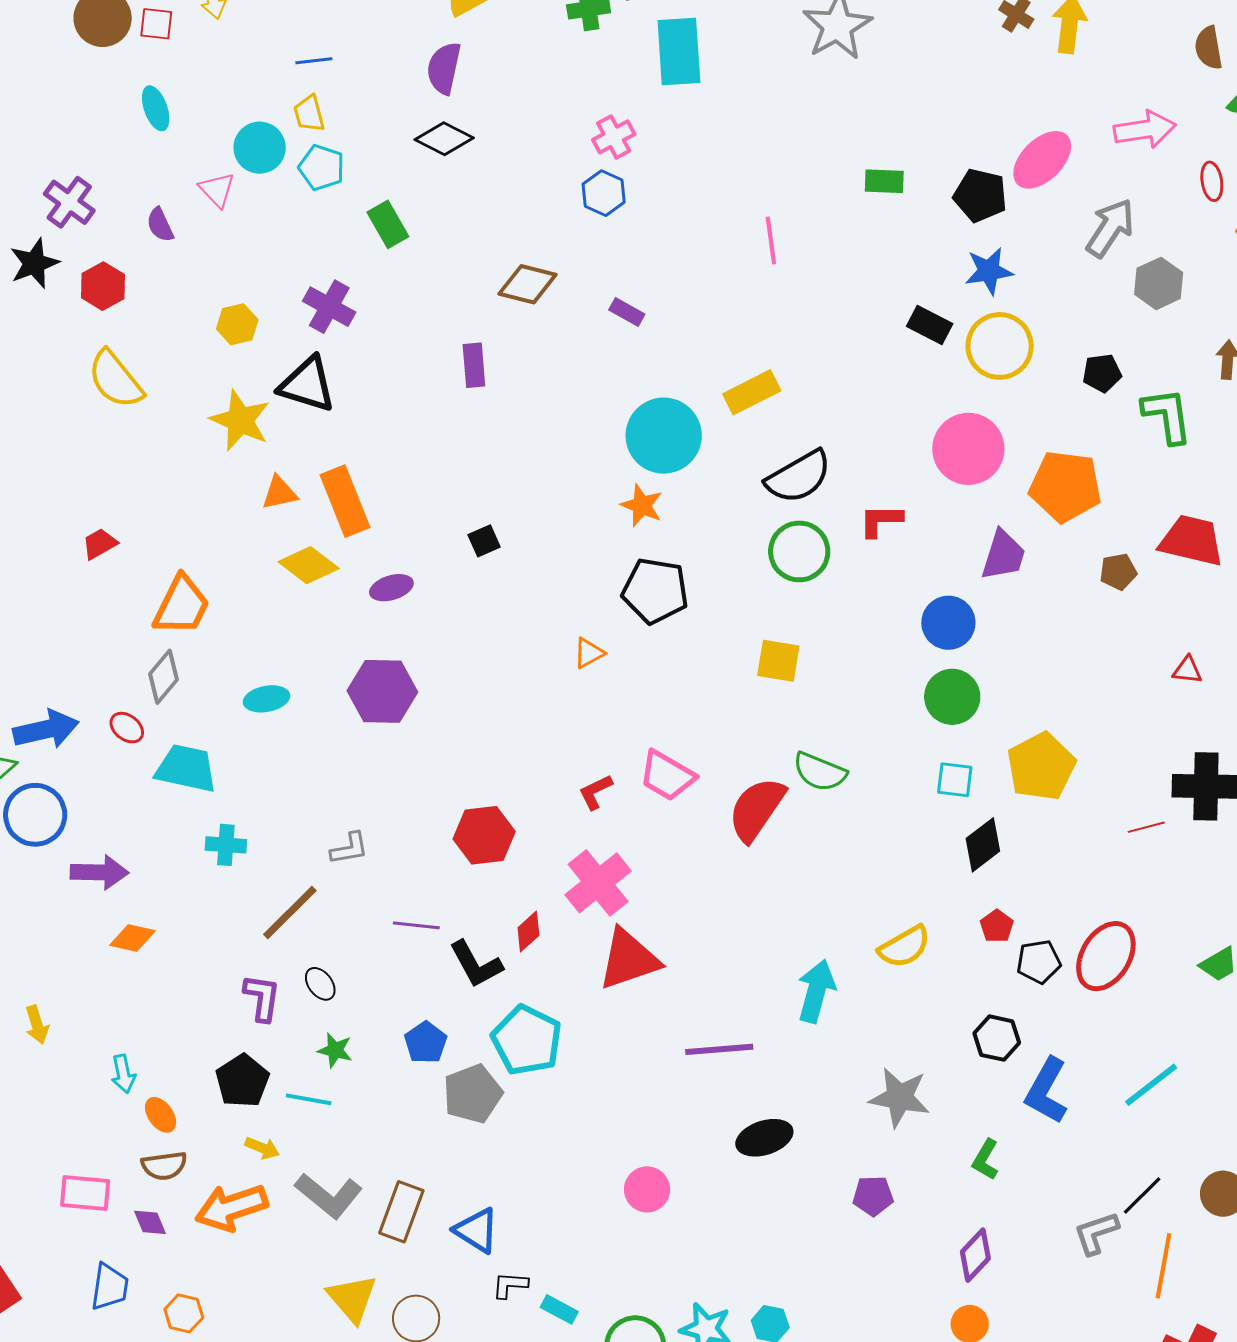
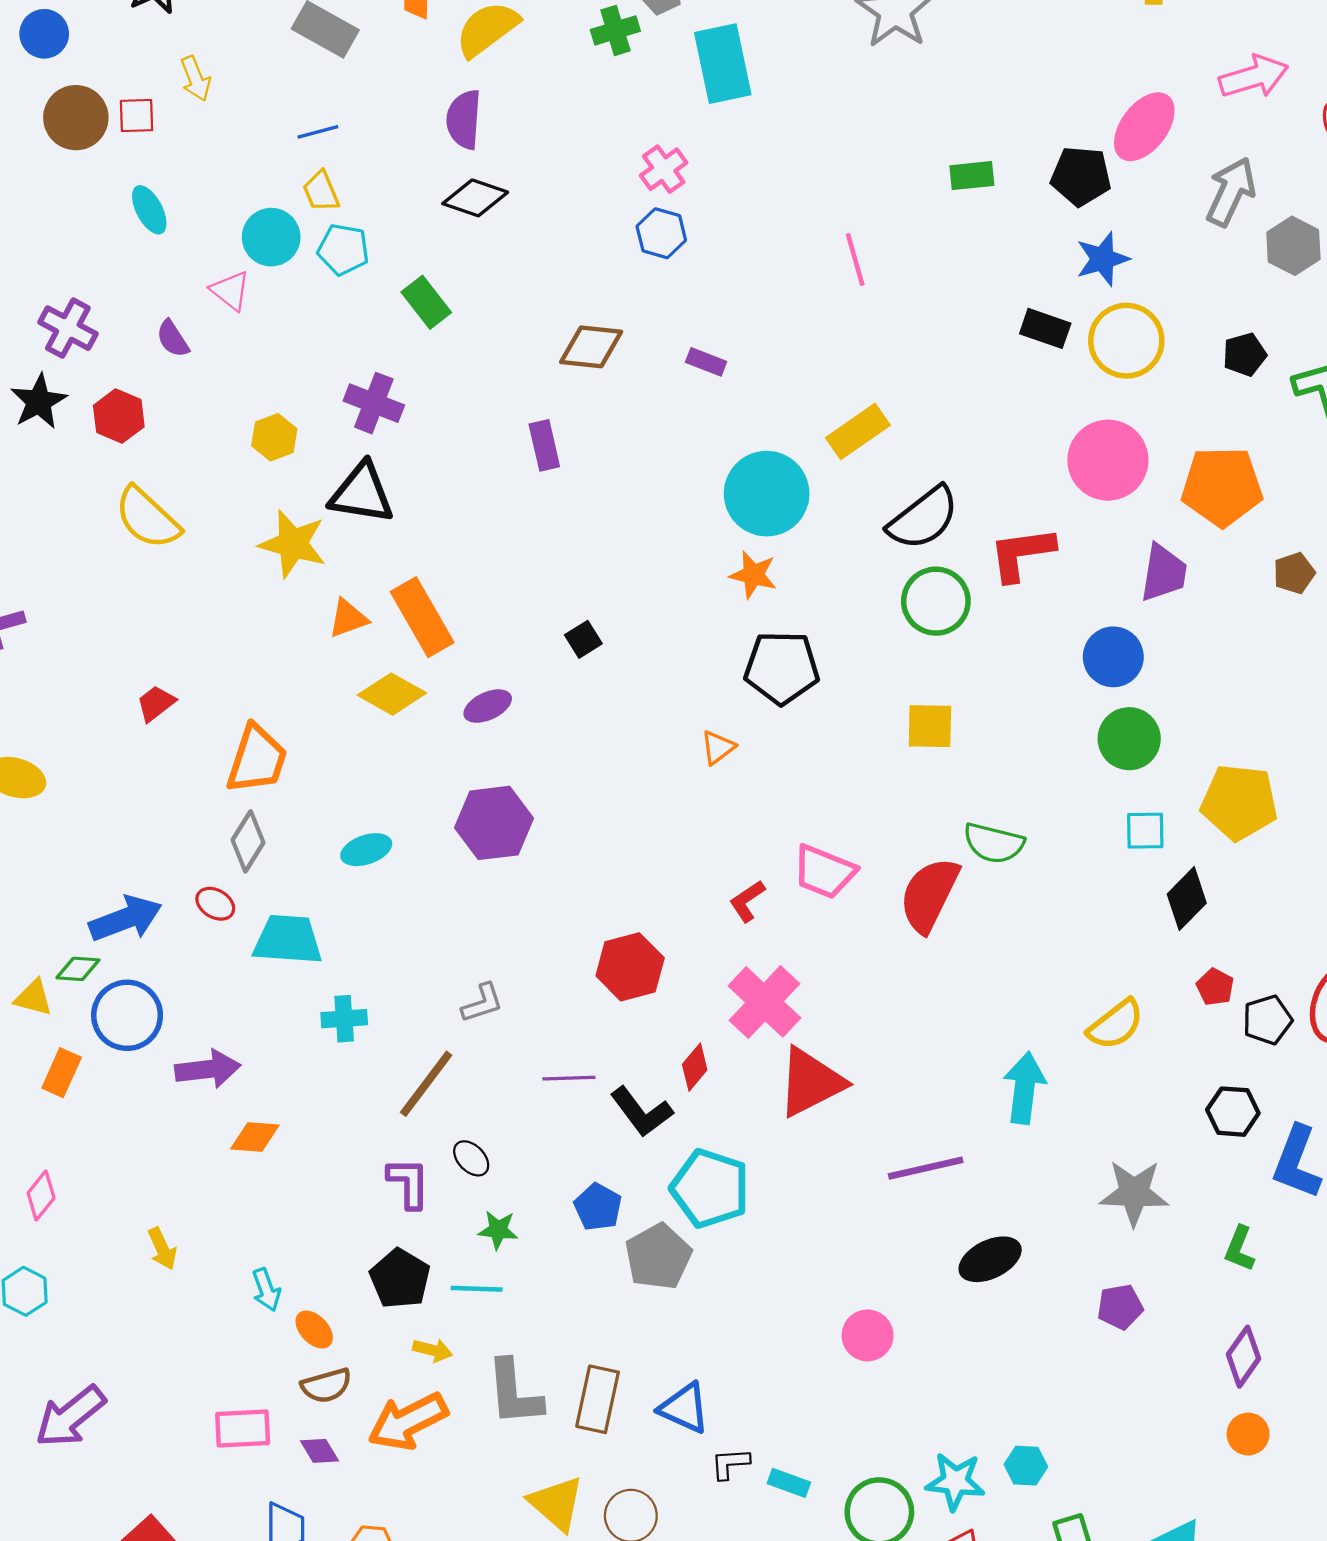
red L-shape: (881, 520) -> (1022, 554), size x1.4
yellow pentagon: (1041, 766) -> (1239, 802), turned -30
gray L-shape: (329, 1196) -> (514, 1393), turned 54

